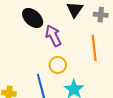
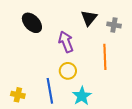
black ellipse: (33, 18) -> (32, 23), moved

